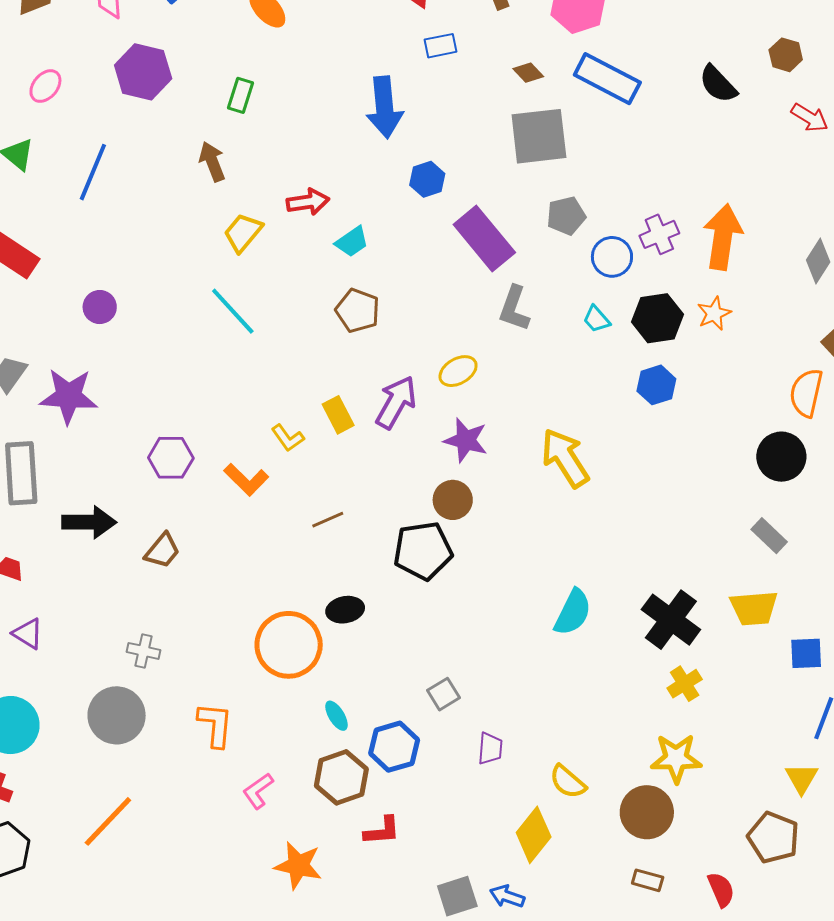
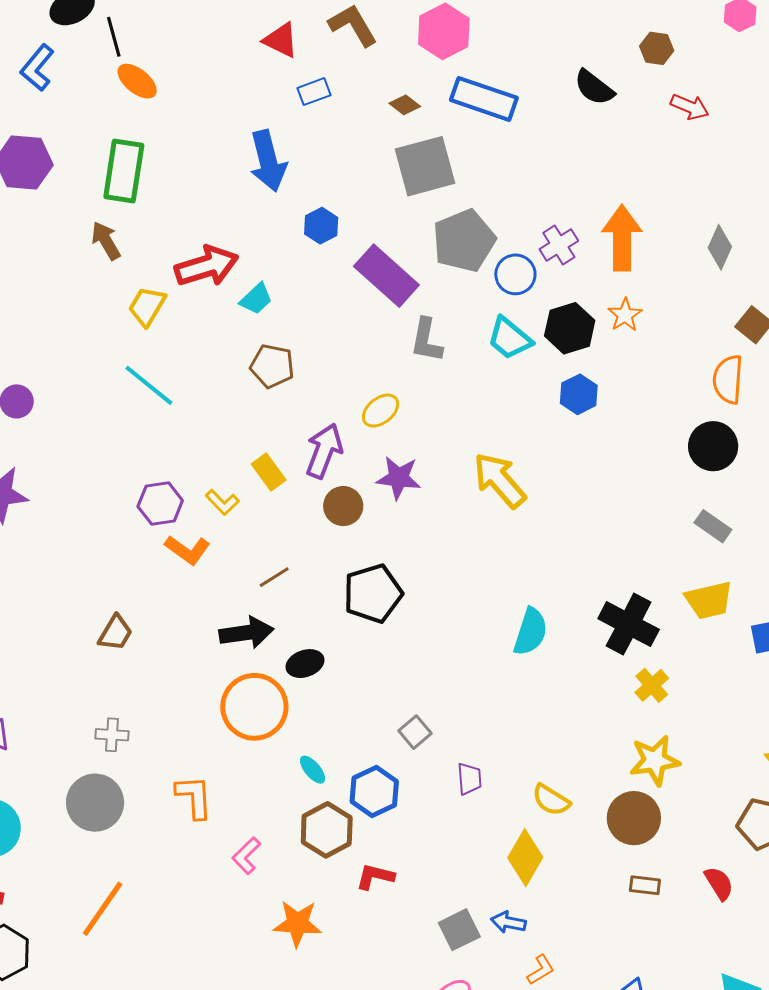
green rectangle: (241, 95) -> (124, 171), size x1.8
red arrow: (308, 202) -> (207, 266), size x1.5
gray pentagon: (566, 216) -> (464, 241), size x1.6
cyan trapezoid: (596, 319) -> (510, 338), size x1.6
purple hexagon: (171, 458) -> (160, 503), moved
brown circle: (453, 500) -> (343, 506), moved
black arrow: (89, 522) -> (246, 633), moved
red L-shape: (382, 831) -> (375, 877), turned -153

